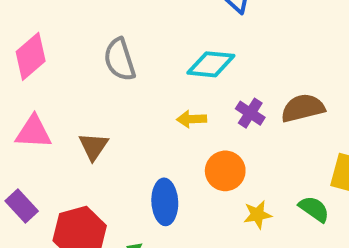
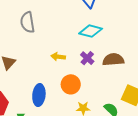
cyan diamond: (211, 64) -> (91, 31), moved

